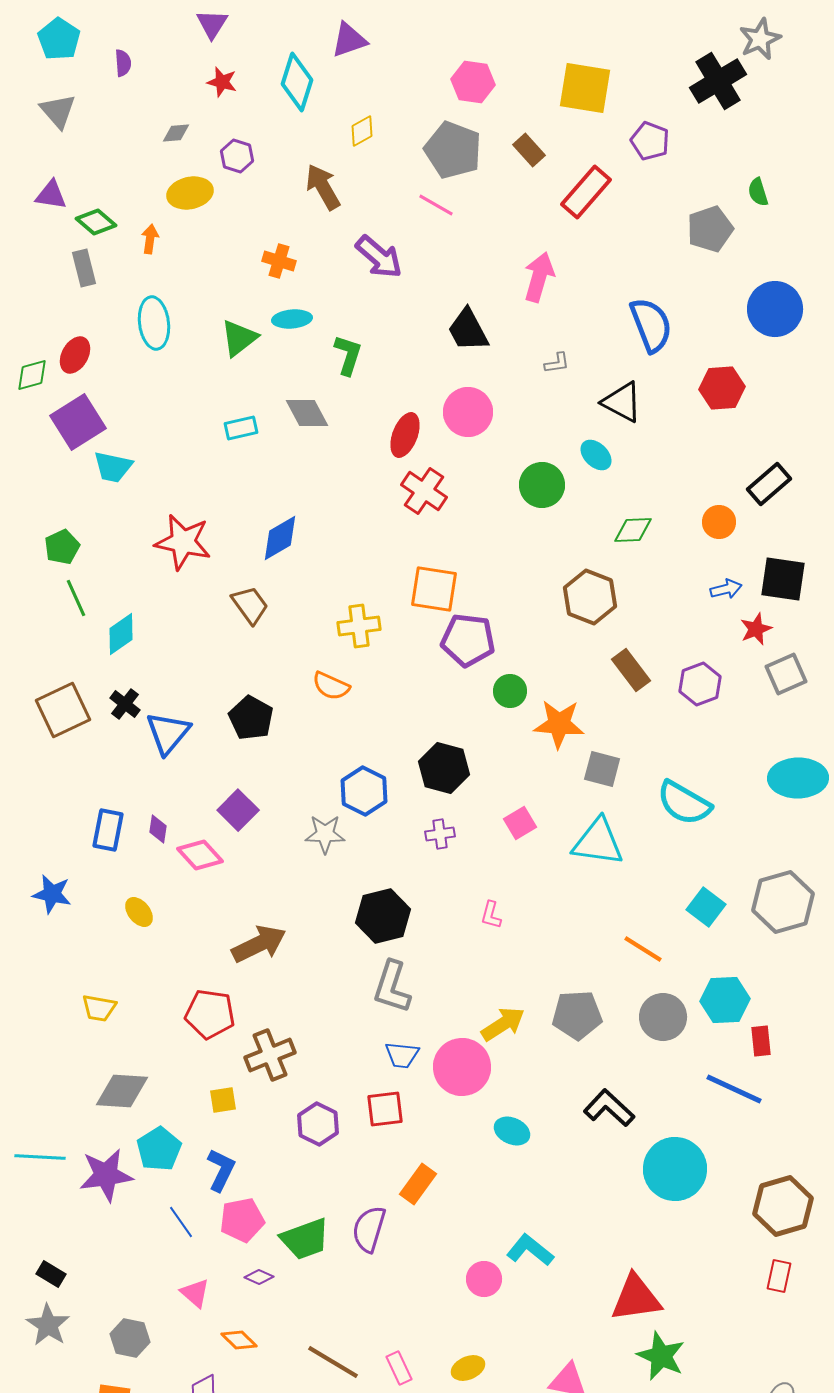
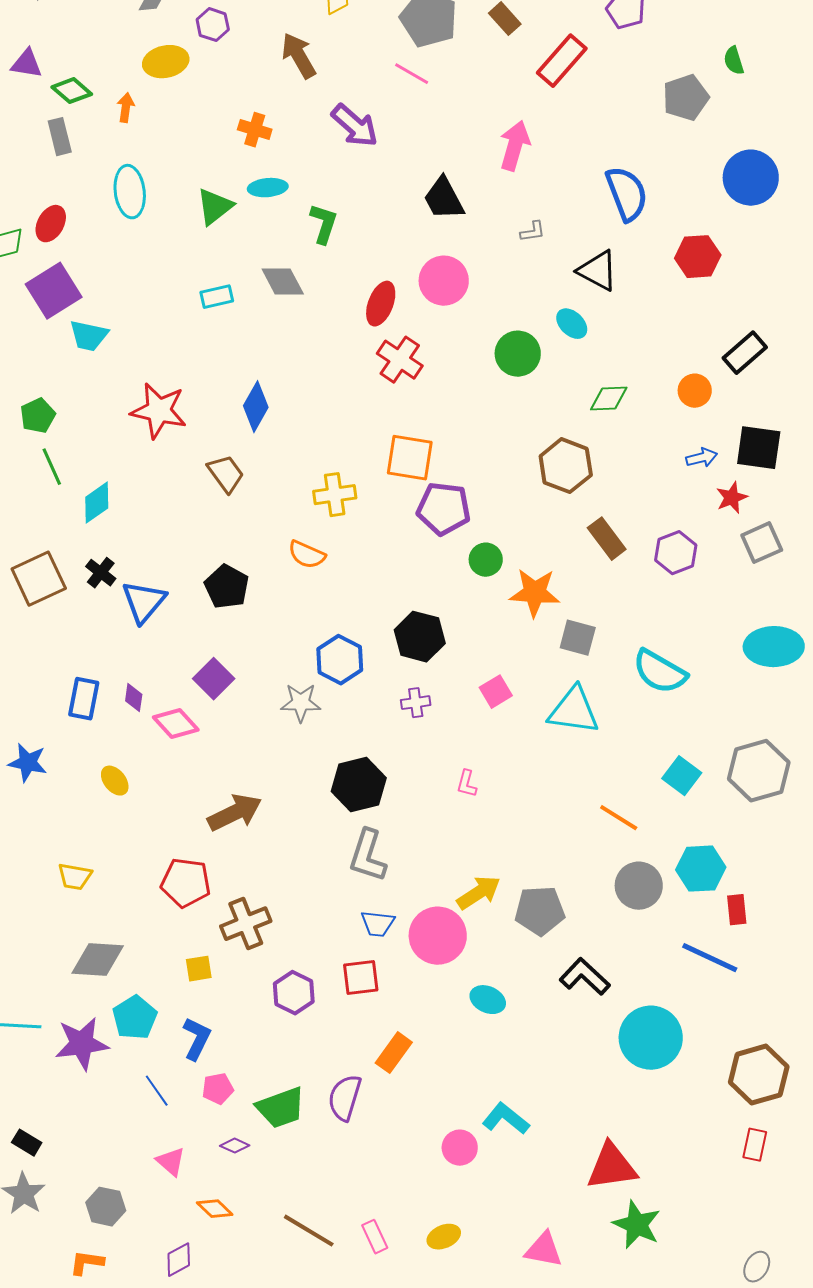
blue diamond: (280, 538) -> (256, 407), turned -30
gray pentagon: (577, 1015) -> (540, 911), moved
pink pentagon: (242, 1220) -> (218, 1089), size x0.7

